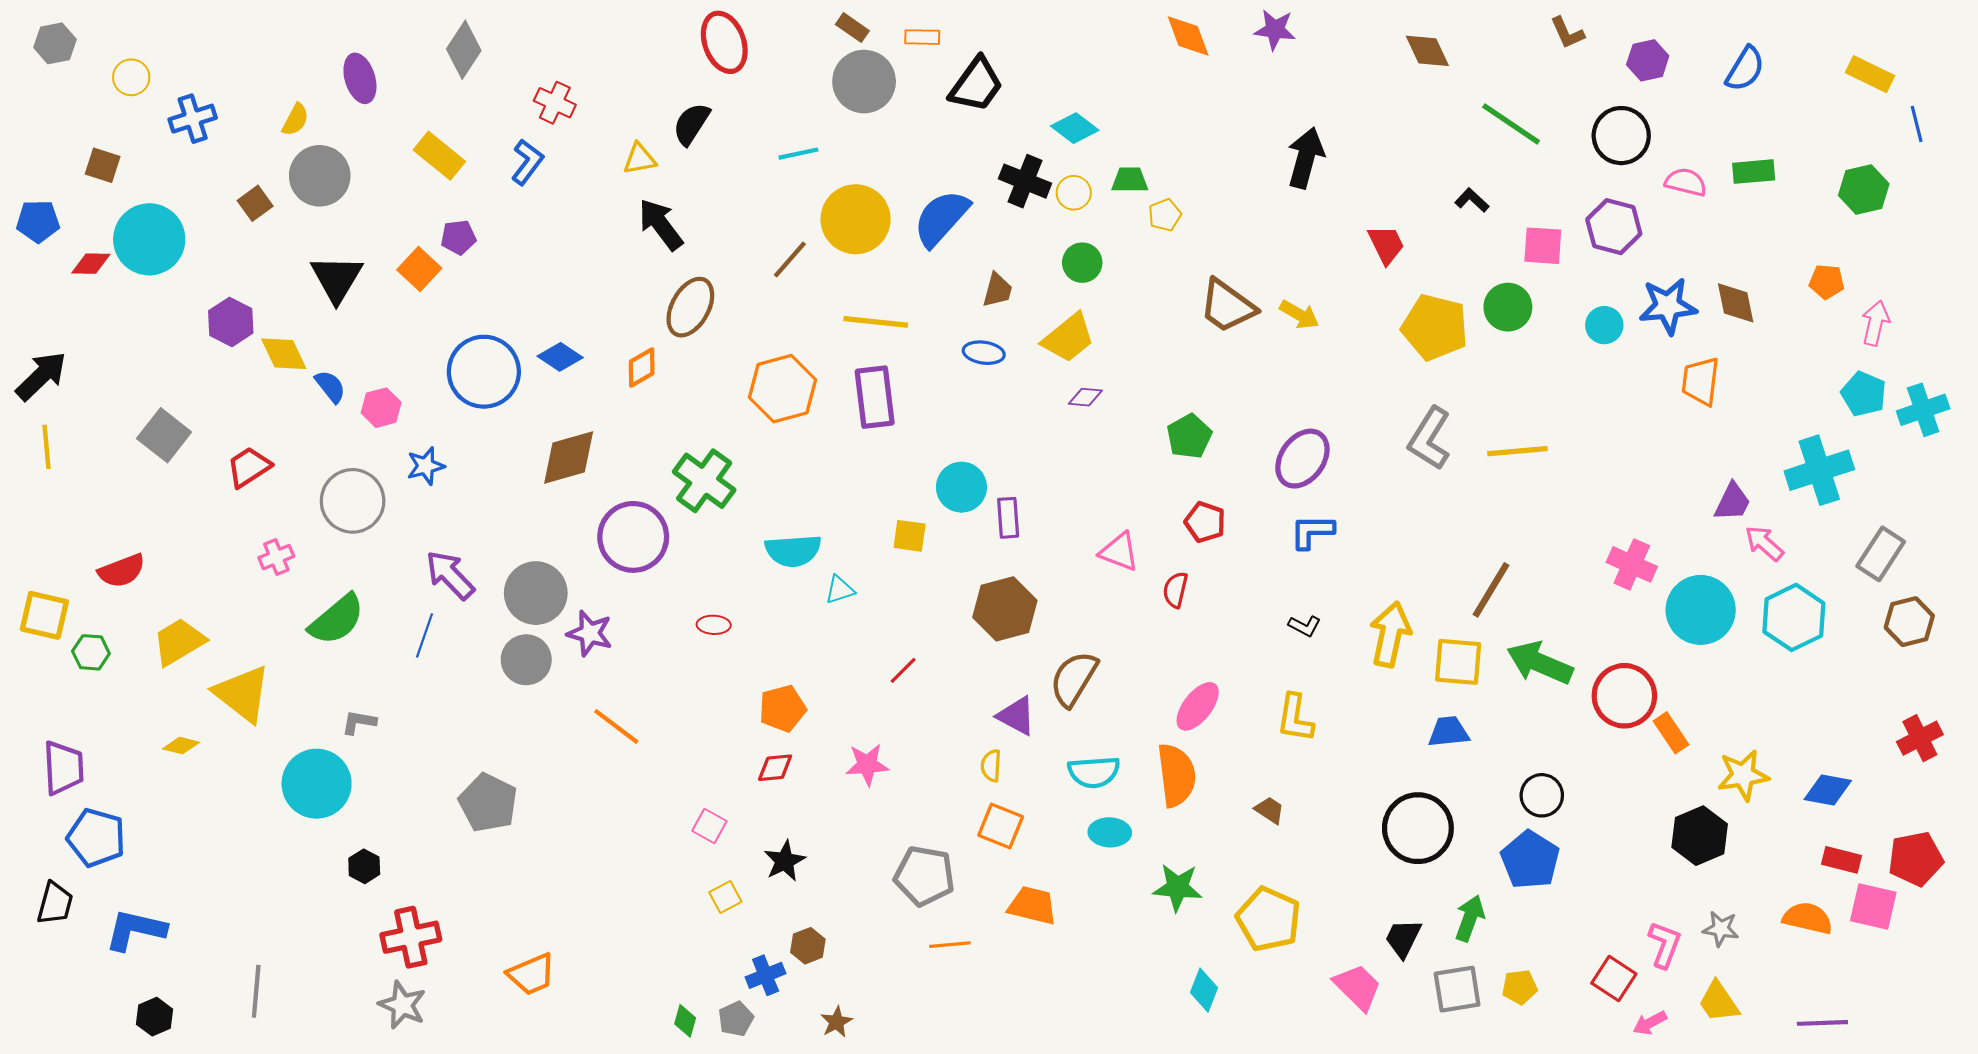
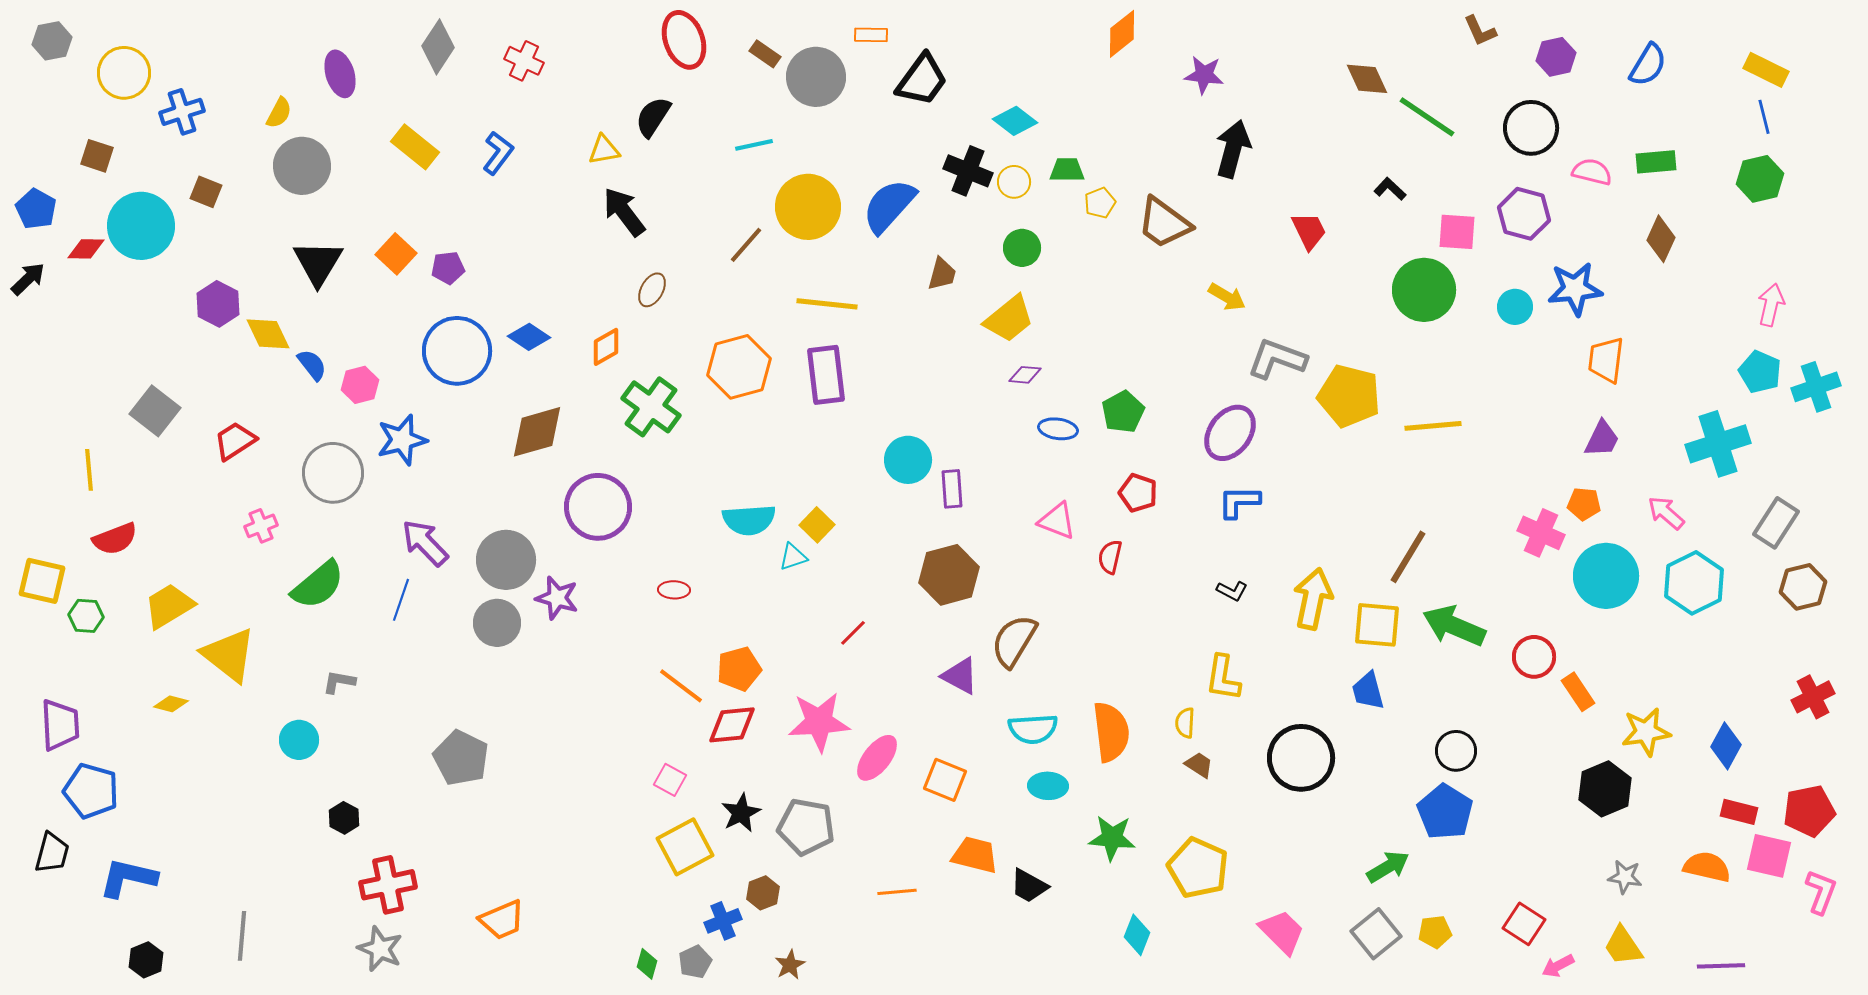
brown rectangle: (852, 28) -> (765, 54), moved
purple star: (1275, 30) -> (1204, 75), moved
orange diamond: (1188, 36) -> (1122, 34), turned 72
brown diamond: (1427, 51) -> (1367, 79), moved
yellow circle: (131, 77) -> (124, 73), size x1.5
red cross: (555, 103) -> (524, 61), moved
blue line: (1917, 124) -> (1764, 117), moved
brown square: (255, 203) -> (206, 192), moved, turned -32
blue pentagon: (38, 221) -> (36, 209), turned 30
purple pentagon: (458, 237) -> (448, 268), moved
orange pentagon: (1827, 282) -> (1584, 504), moved
brown diamond: (1736, 303) -> (1661, 239), moved, turned 36
brown trapezoid: (1227, 306) -> (1164, 223), moved
brown ellipse: (690, 307) -> (652, 290), size x0.6
green circle: (1508, 307) -> (1424, 290), size x1.4
yellow pentagon: (1435, 327) -> (1349, 396), moved
blue ellipse: (984, 353) -> (1058, 429), moved
black arrow: (41, 376) -> (28, 279), moved, size x0.7
gray L-shape: (1430, 438) -> (1277, 359), moved, turned 78
yellow line: (46, 447) -> (89, 470), moved
blue star: (426, 466) -> (402, 440), size x1.4
green cross: (704, 481) -> (651, 407), moved
purple trapezoid: (1732, 502) -> (1602, 439), moved
yellow square: (910, 536) -> (817, 525), moved, turned 36
red circle: (1624, 696) -> (1534, 657), size x0.7
pink ellipse: (1198, 706) -> (877, 758), moved
orange line: (616, 726) -> (681, 686), moved
blue trapezoid: (1449, 732) -> (1368, 691), turned -99
pink star: (867, 765) -> (819, 722), size x1.5
yellow semicircle: (991, 766) -> (1185, 723), moved
red diamond: (775, 768) -> (732, 725), size x1.4
cyan circle: (317, 784) -> (299, 740), size x0.6
blue diamond: (1828, 790) -> (1726, 746), turned -72
black circle: (1418, 828) -> (1301, 758), moved
gray pentagon: (924, 876) -> (806, 827), moved
yellow square: (725, 897) -> (685, 847), size x1.8
green arrow: (1470, 918) -> (1388, 867), turned 39
black trapezoid: (1403, 938) -> (1029, 886), moved, turned -87
pink L-shape: (1665, 945) -> (1821, 892), moved
gray square: (1457, 989) -> (1376, 934), turned -30

